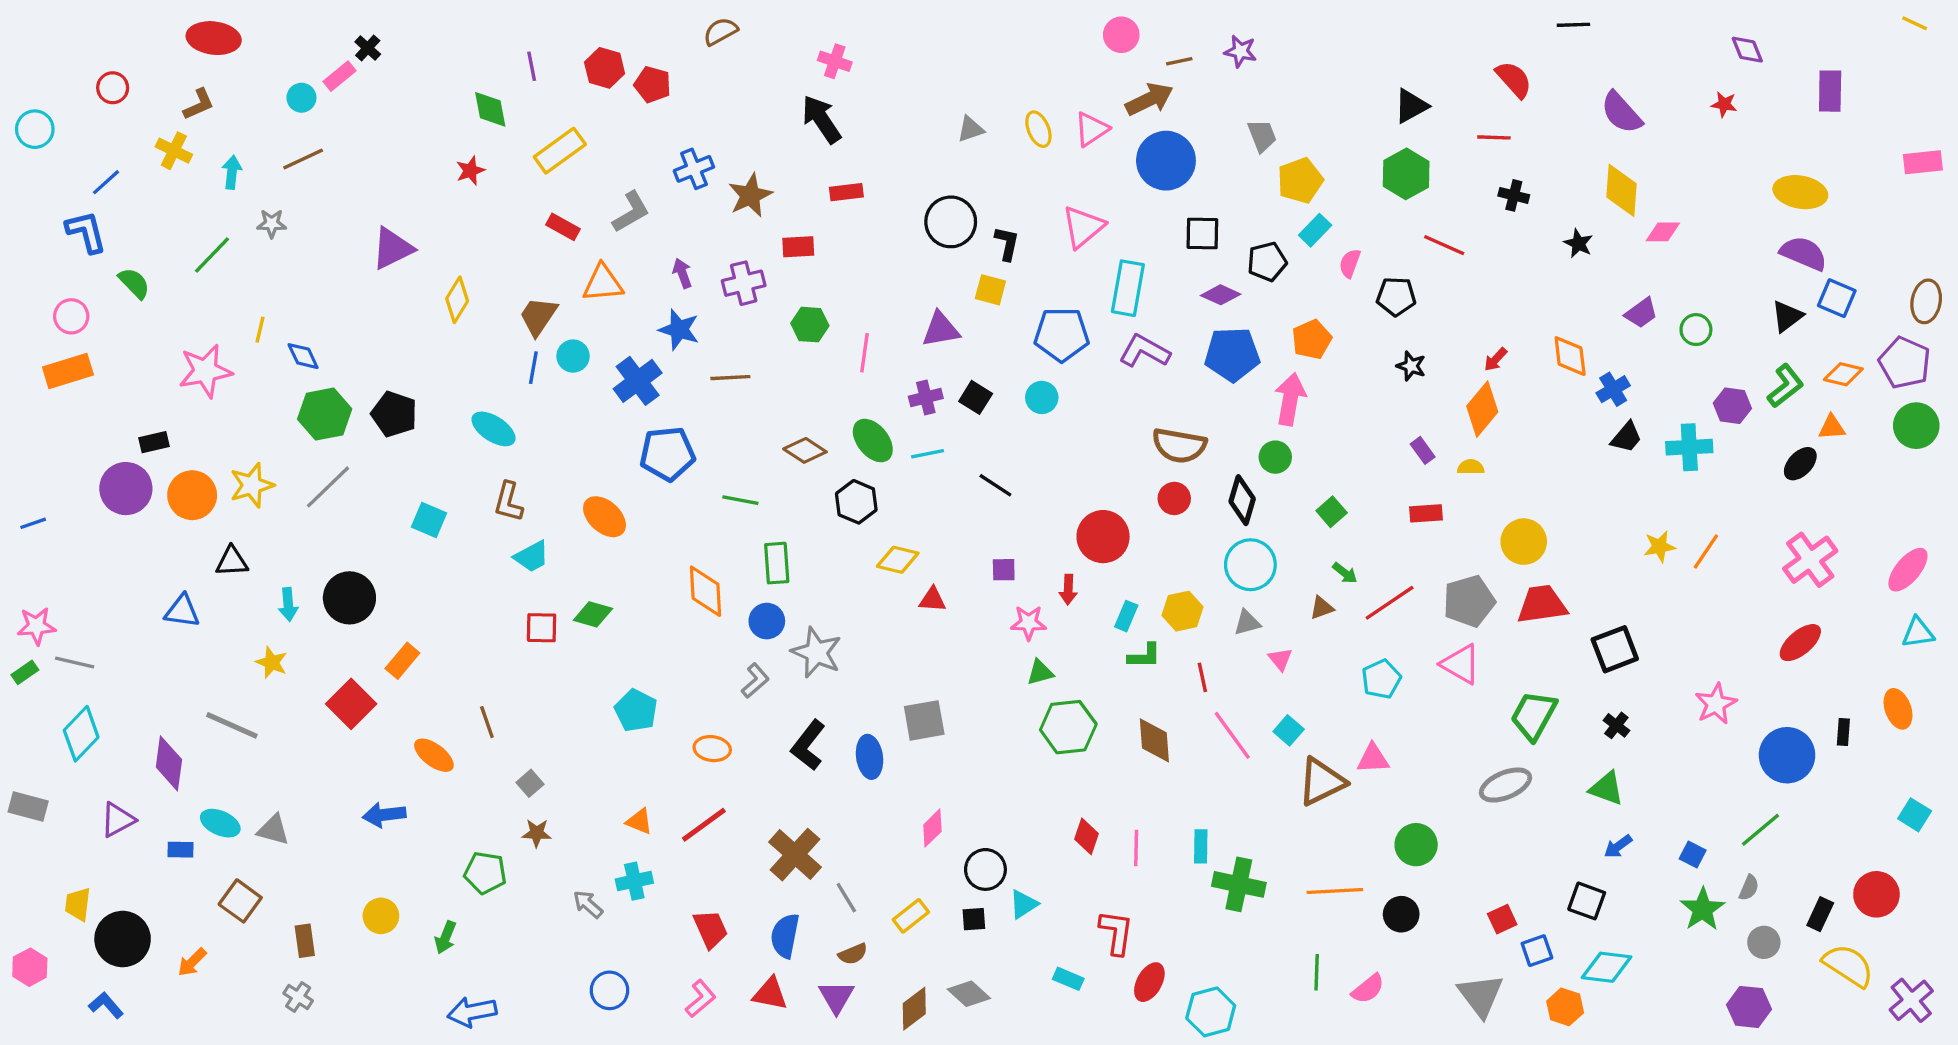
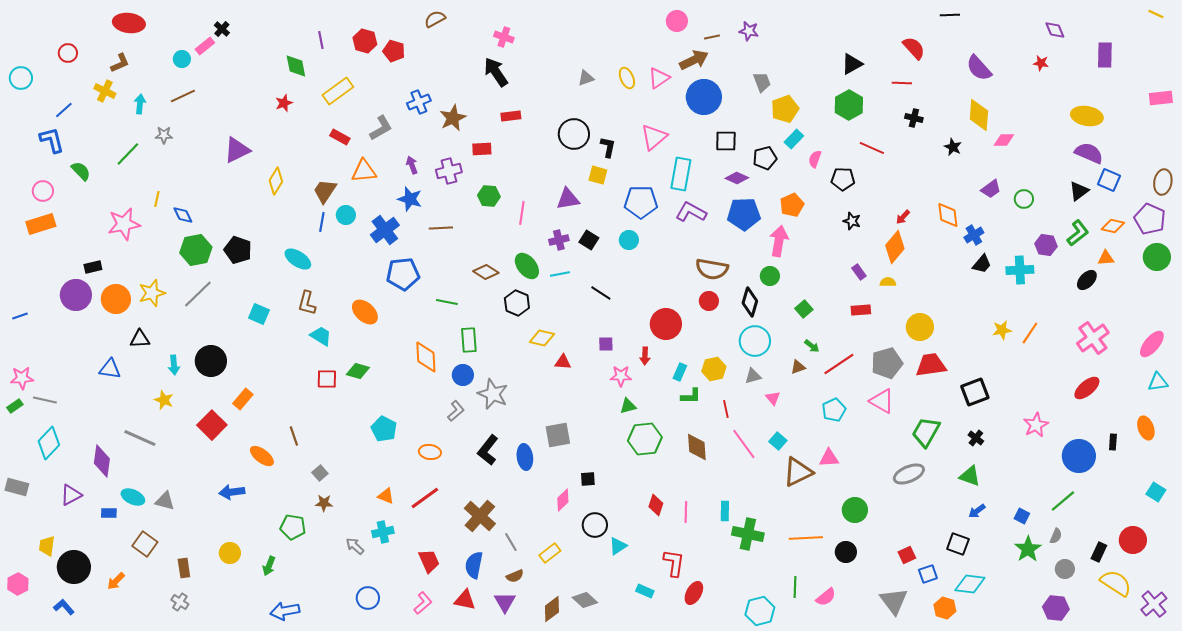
cyan trapezoid: (532, 556) -> (321, 336), turned -120
black square: (974, 919) -> (588, 479), moved
cyan hexagon: (1211, 1012) -> (760, 611), moved

